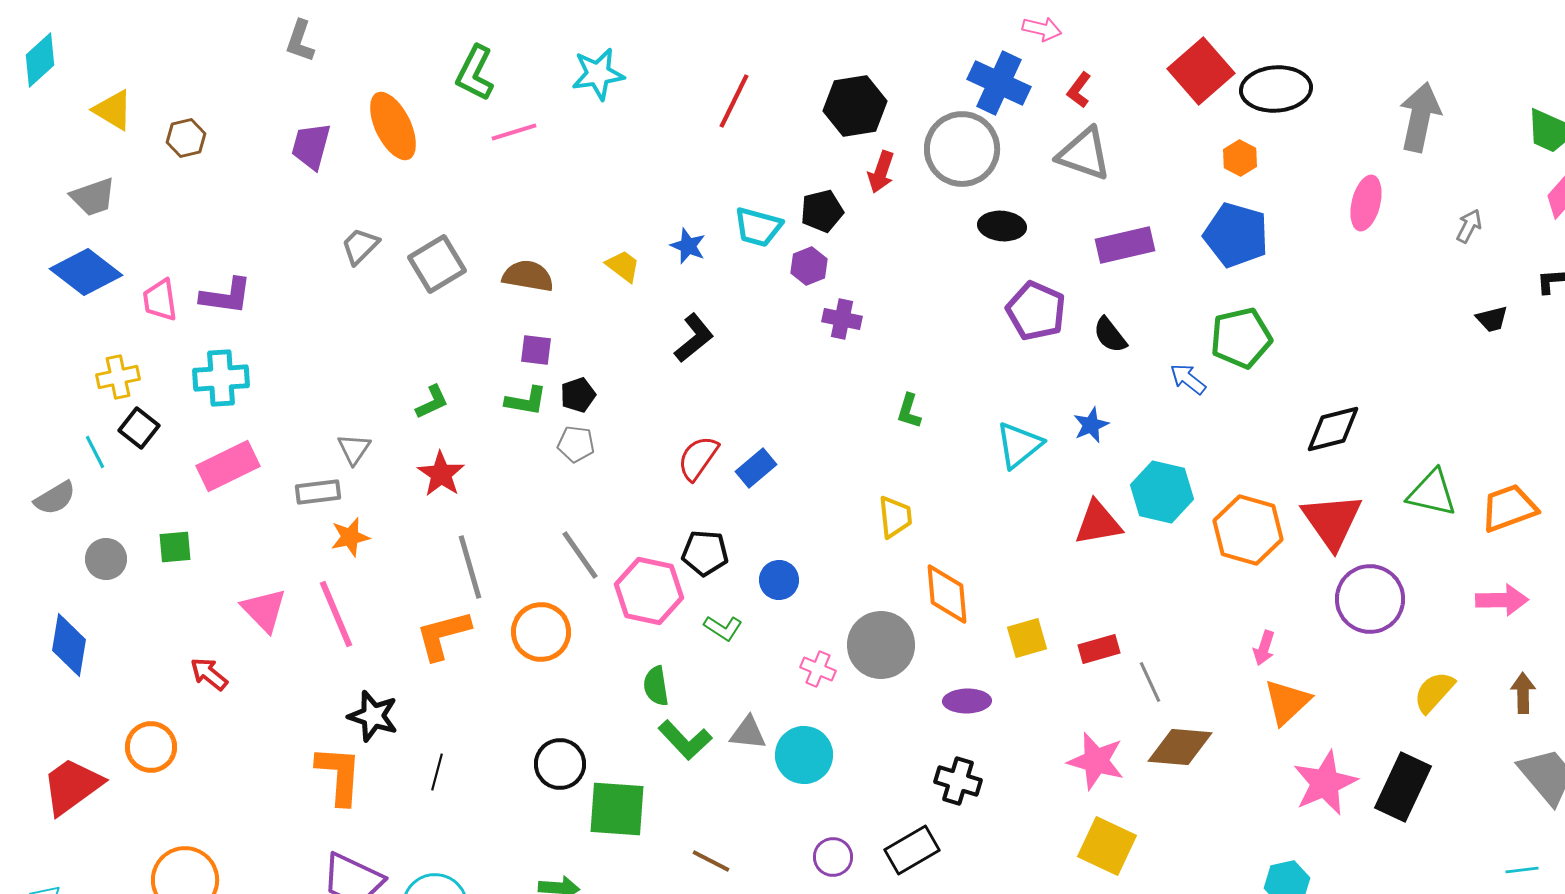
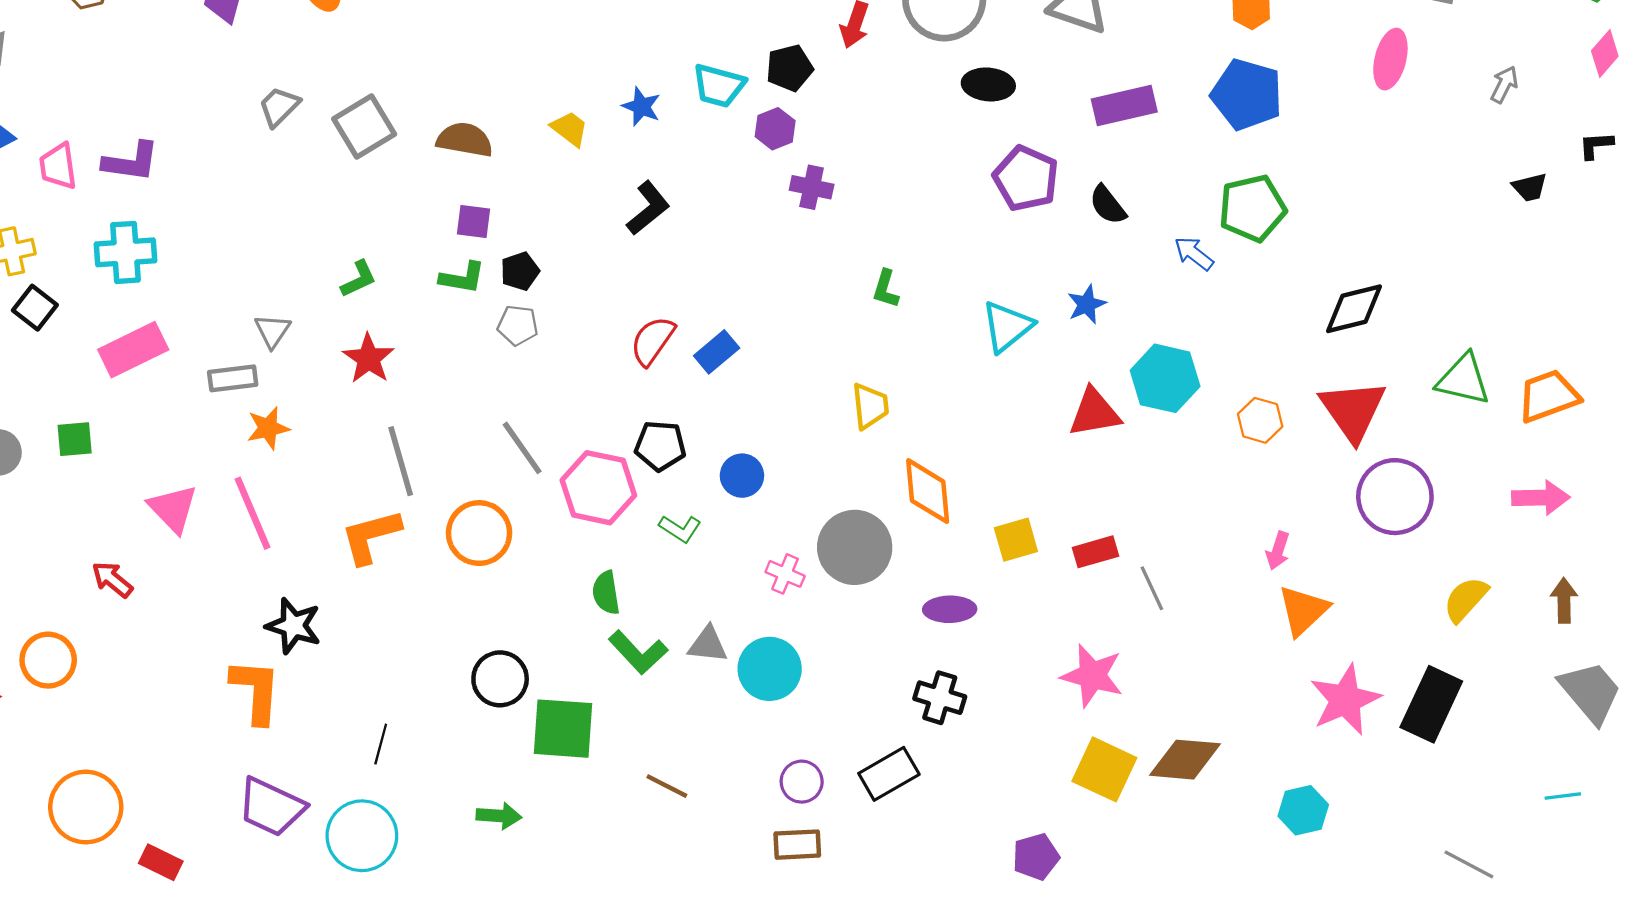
orange hexagon: (1248, 530) -> (1260, 420), size x0.6
brown diamond: (1180, 747) -> (1185, 760), moved
black line: (437, 772) -> (381, 744), moved

